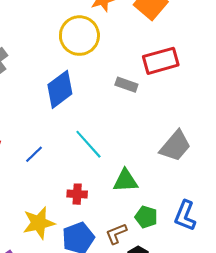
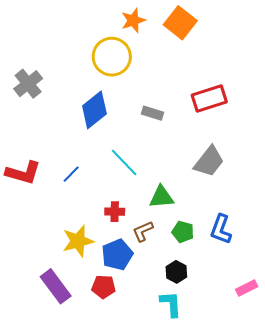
red rectangle: (161, 61) -> (209, 98), moved
gray rectangle: (126, 85) -> (152, 113), moved
brown L-shape: (116, 234) -> (143, 231), moved

